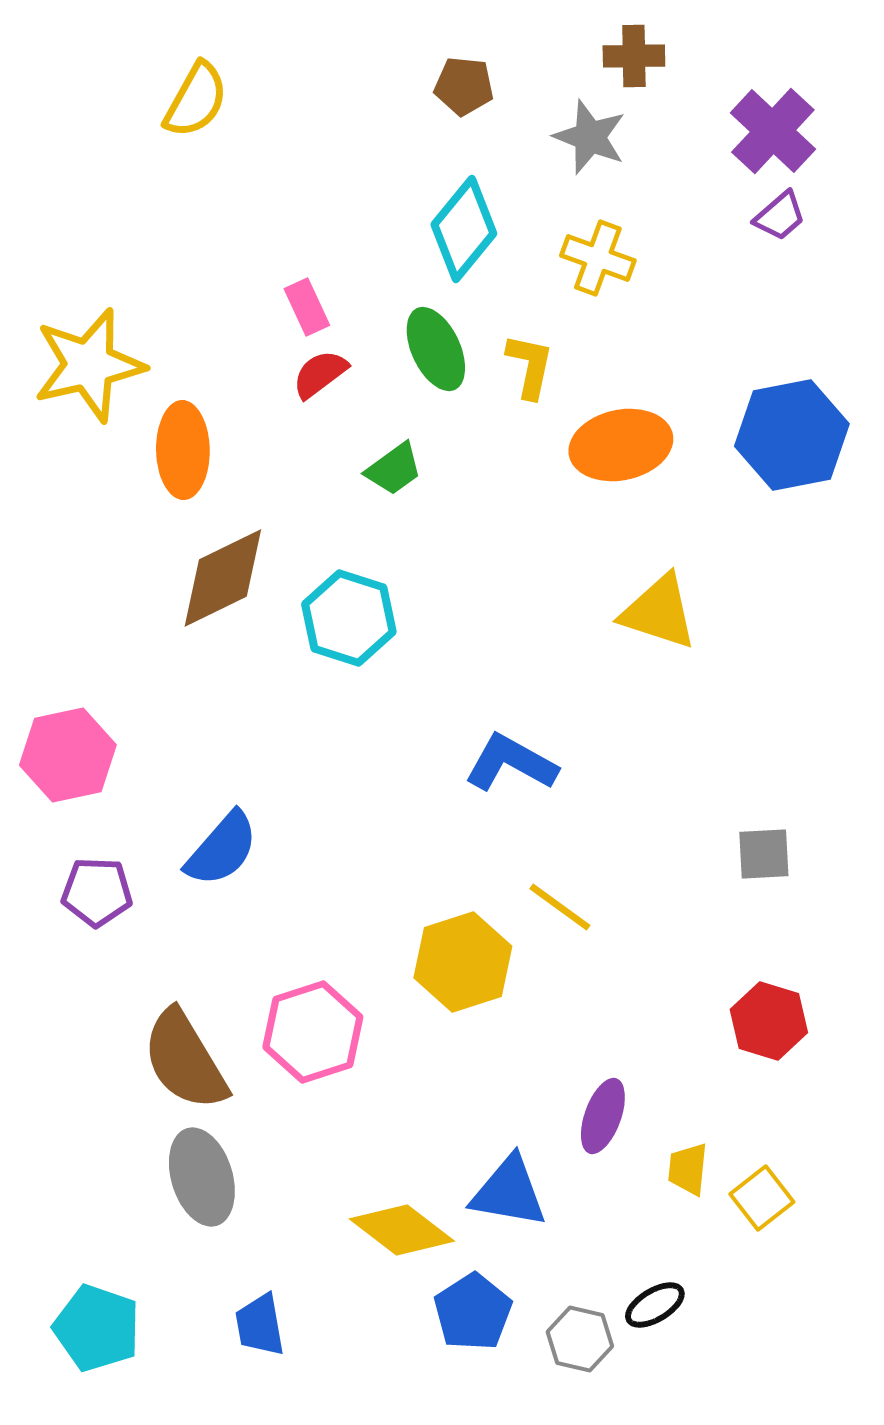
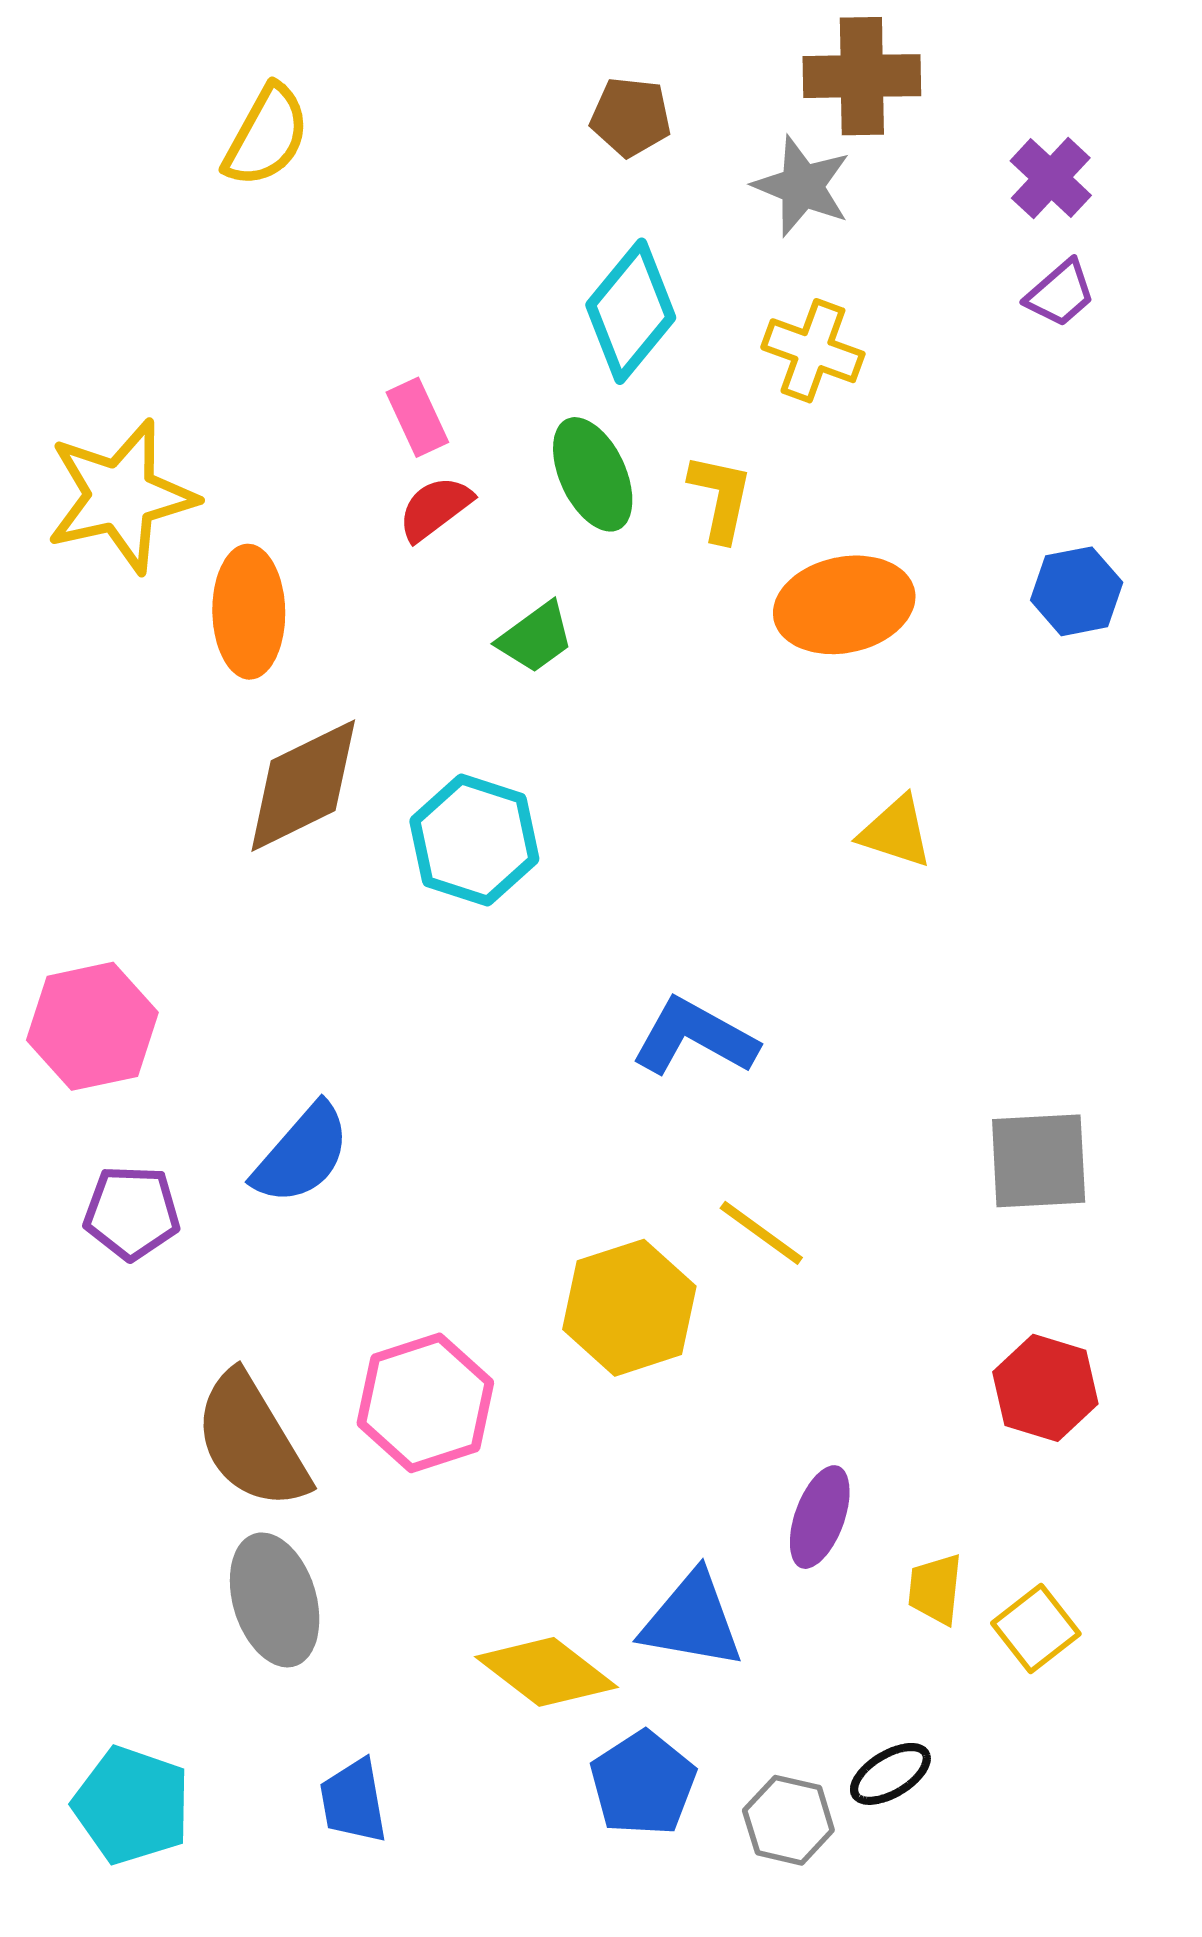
brown cross: (634, 56) -> (862, 76), size x1.4
purple cross: (773, 131) -> (1051, 178), size x0.7
blue hexagon: (792, 435) -> (1077, 591), size x0.6
yellow triangle: (659, 612) -> (896, 832), size x0.7
gray square: (764, 854) -> (1039, 1161), size x1.4

